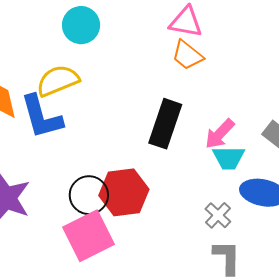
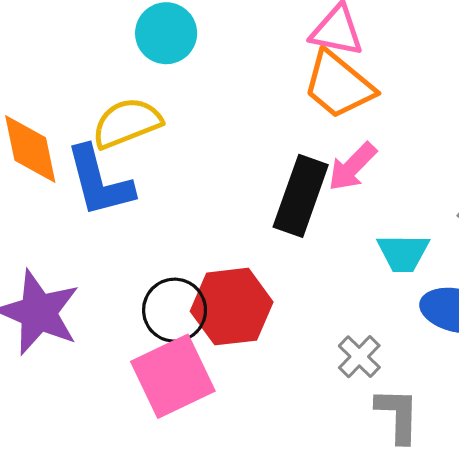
orange trapezoid: (187, 55) -> (338, 85), size x1.4
pink arrow: (220, 134) -> (352, 167), moved
gray cross: (218, 215) -> (359, 357), moved

